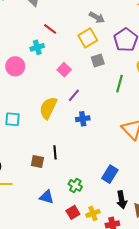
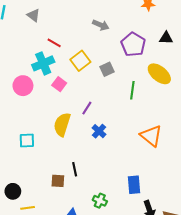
yellow square: (88, 38) -> (80, 61), moved
cyan cross: (37, 47) -> (43, 63), size x1.5
pink square: (64, 70) -> (59, 84), moved
blue cross: (83, 119) -> (99, 131), turned -32
blue rectangle: (110, 174) -> (134, 185), turned -30

